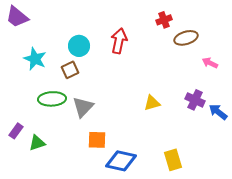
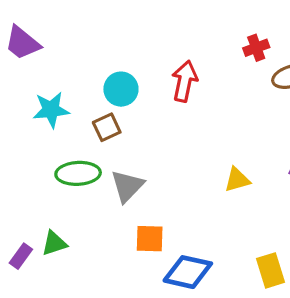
cyan star: (35, 59) -> (51, 110), turned -30
purple rectangle: (16, 131) -> (21, 256), moved

